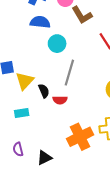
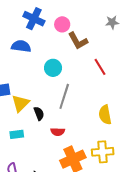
blue semicircle: (40, 22) -> (21, 46), moved
red semicircle: (60, 100) -> (58, 132), moved

